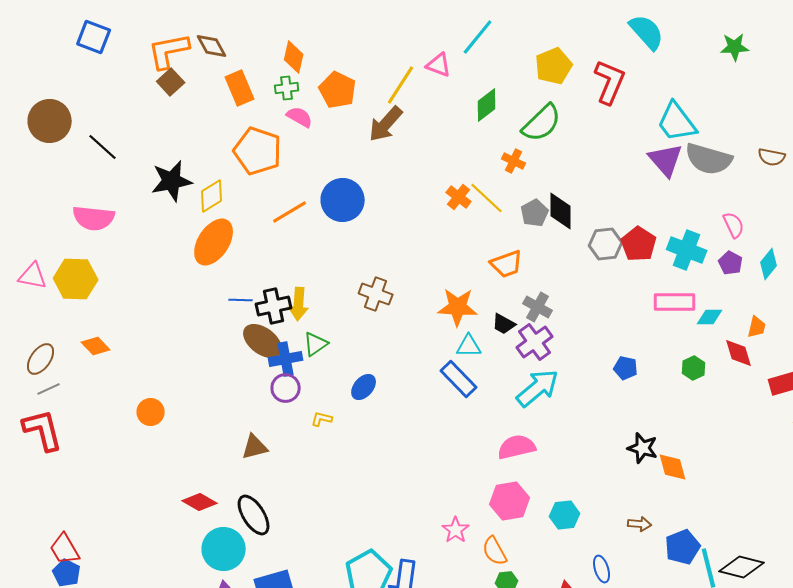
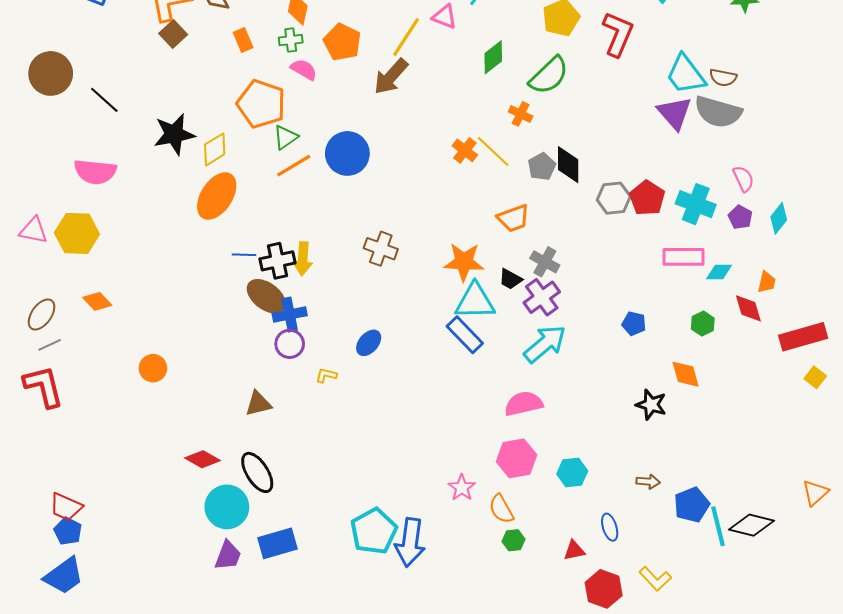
orange rectangle: (240, 88) -> (243, 40), size x0.7
brown semicircle: (772, 157) -> (723, 78), moved
green triangle: (316, 344) -> (286, 137), moved
cyan triangle: (469, 346) -> (475, 301), size x1.6
orange diamond: (673, 467) -> (686, 374), moved
red trapezoid: (65, 549) -> (66, 507), turned -36

